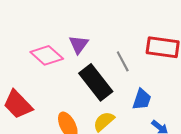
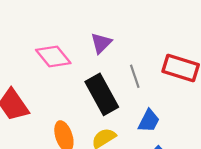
purple triangle: (79, 44) -> (101, 43), moved

